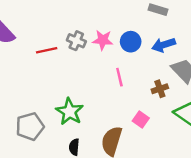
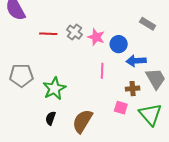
blue arrow: (164, 45) -> (136, 61), moved
pink square: (141, 120) -> (121, 108), moved, turned -32
gray pentagon: (30, 126) -> (21, 75), moved

